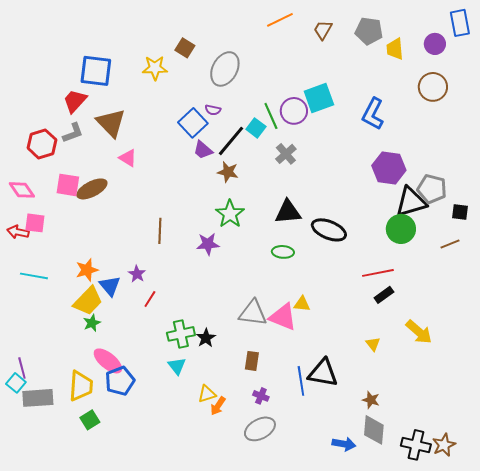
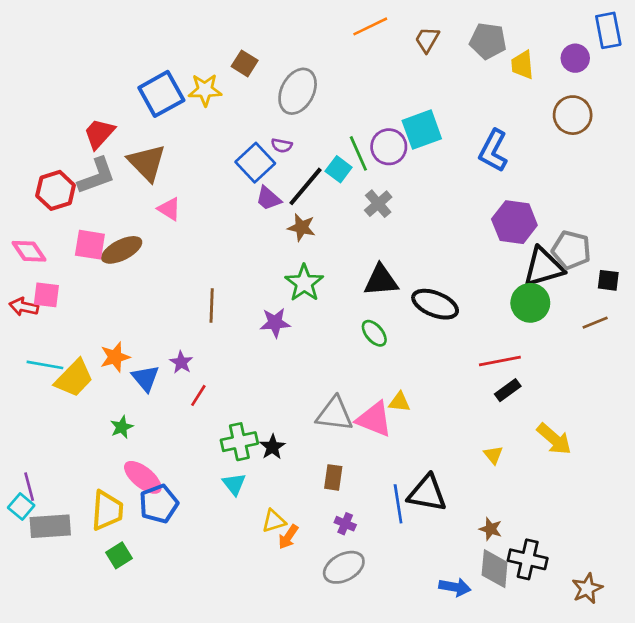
blue square: (96, 71) -> (161, 94), moved, turned -36
gray L-shape: (73, 133) -> (97, 176), size x1.4
green ellipse: (283, 252) -> (374, 333), turned 45
yellow trapezoid: (88, 301) -> (74, 378), moved
black cross: (416, 445) -> (528, 559), moved

